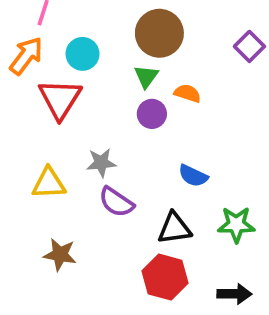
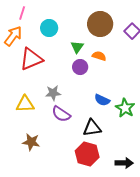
brown circle: (159, 33) -> (100, 24), moved
cyan circle: (83, 54) -> (49, 28), moved
red triangle: (60, 99) -> (31, 59), turned 35
green star: (236, 225) -> (125, 108), moved, turned 30

